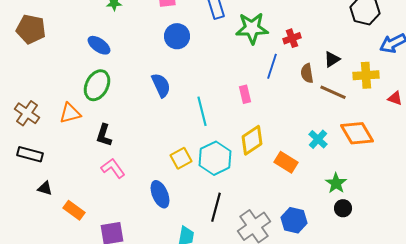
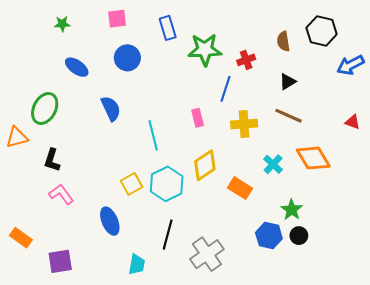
blue ellipse: (99, 45) -> (77, 67), moved
brown semicircle: (307, 73) -> (283, 41), moved
yellow cross: (366, 75) -> (244, 124), moved
blue hexagon: (294, 220) -> (269, 236), moved

